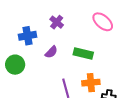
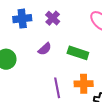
blue cross: (28, 36) -> (22, 19), moved

